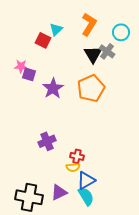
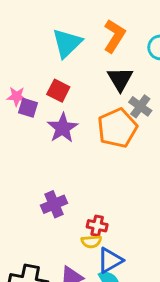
cyan triangle: (56, 29) -> (67, 43), size x1.6
red square: (43, 40) -> (58, 91), moved
gray cross: (107, 51) -> (140, 106), moved

